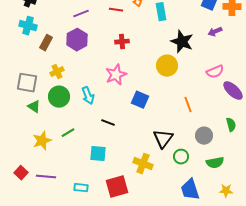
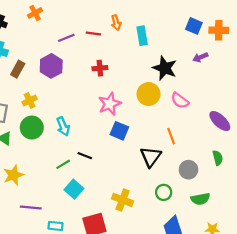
purple line: (81, 14) -> (66, 38), moved
pink semicircle: (215, 72) -> (180, 101), moved, turned 60
pink star: (116, 75) -> (110, 104), moved
green line: (68, 133) -> (63, 164), moved
black triangle: (163, 139) -> (151, 157), moved
cyan square: (98, 154) -> (74, 189), turned 36
purple line: (46, 177) -> (31, 208), moved

